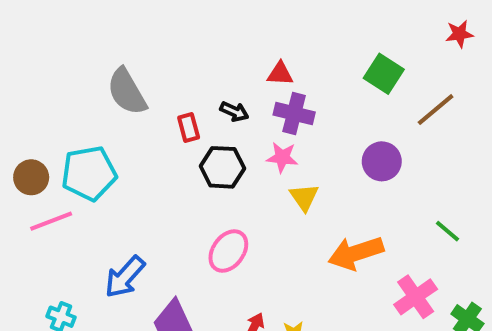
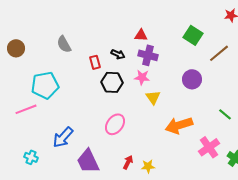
gray semicircle: (127, 92) -> (64, 44), size x0.7
brown circle: (31, 177) -> (16, 48), moved

